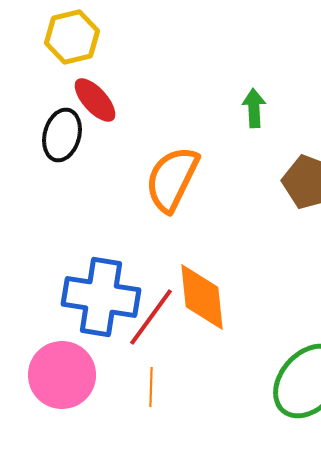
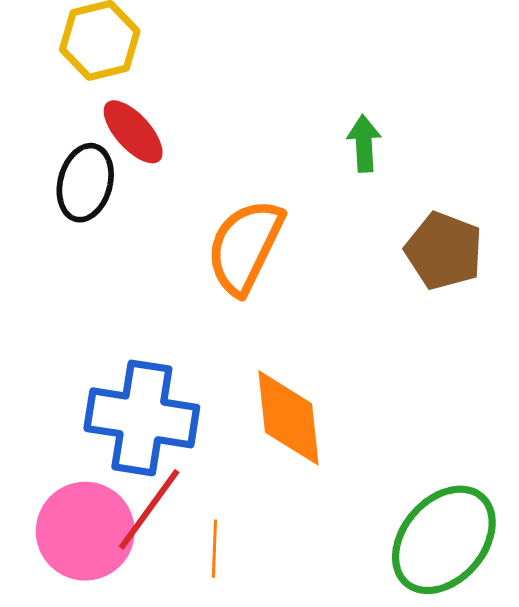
red line: (151, 317) -> (149, 509), moved

